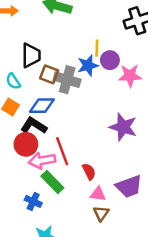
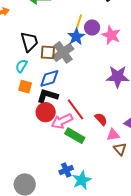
yellow line: (97, 48) -> (79, 21), turned 32
pink star: (130, 76) -> (111, 35), turned -30
gray cross: (67, 80) -> (63, 52), turned -35
cyan semicircle: (13, 81) -> (21, 66), turned 80
blue cross: (33, 201) -> (66, 170), moved, turned -32

